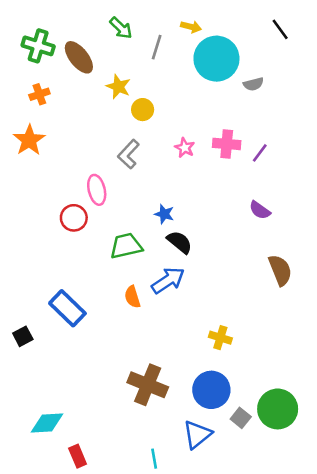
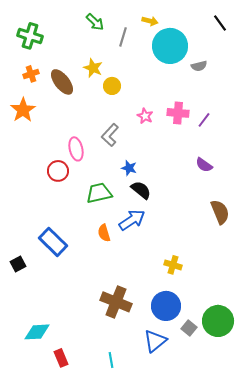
brown ellipse: (79, 57) -> (62, 82), moved
gray L-shape: (129, 154) -> (110, 135), moved
cyan line: (154, 459) -> (111, 360), moved

